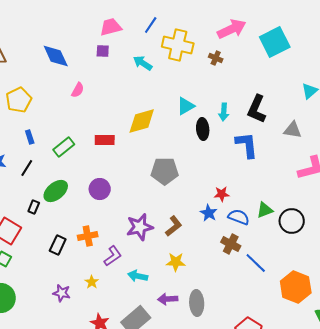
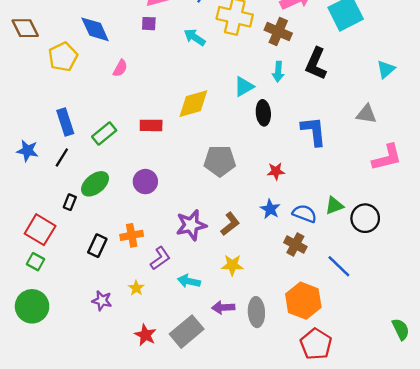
brown cross: (216, 58) -> (278, 32), size x1.6
yellow pentagon: (19, 100) -> (63, 57), moved
black L-shape: (257, 109) -> (316, 64), moved
cyan arrow: (224, 112) -> (278, 72), moved
blue rectangle: (30, 137) -> (65, 122), size x1.6
red star: (222, 194) -> (276, 171), moved
blue line: (256, 263) -> (339, 266), moved
orange hexagon: (296, 287) -> (303, 301), moved

